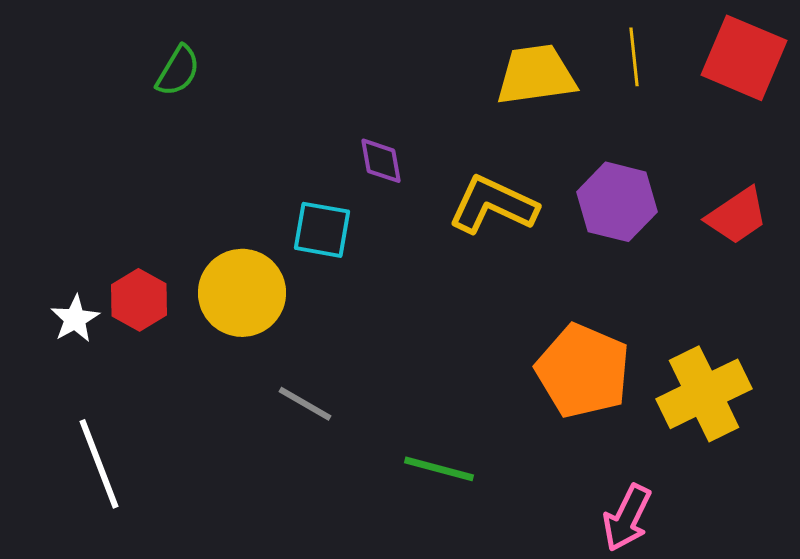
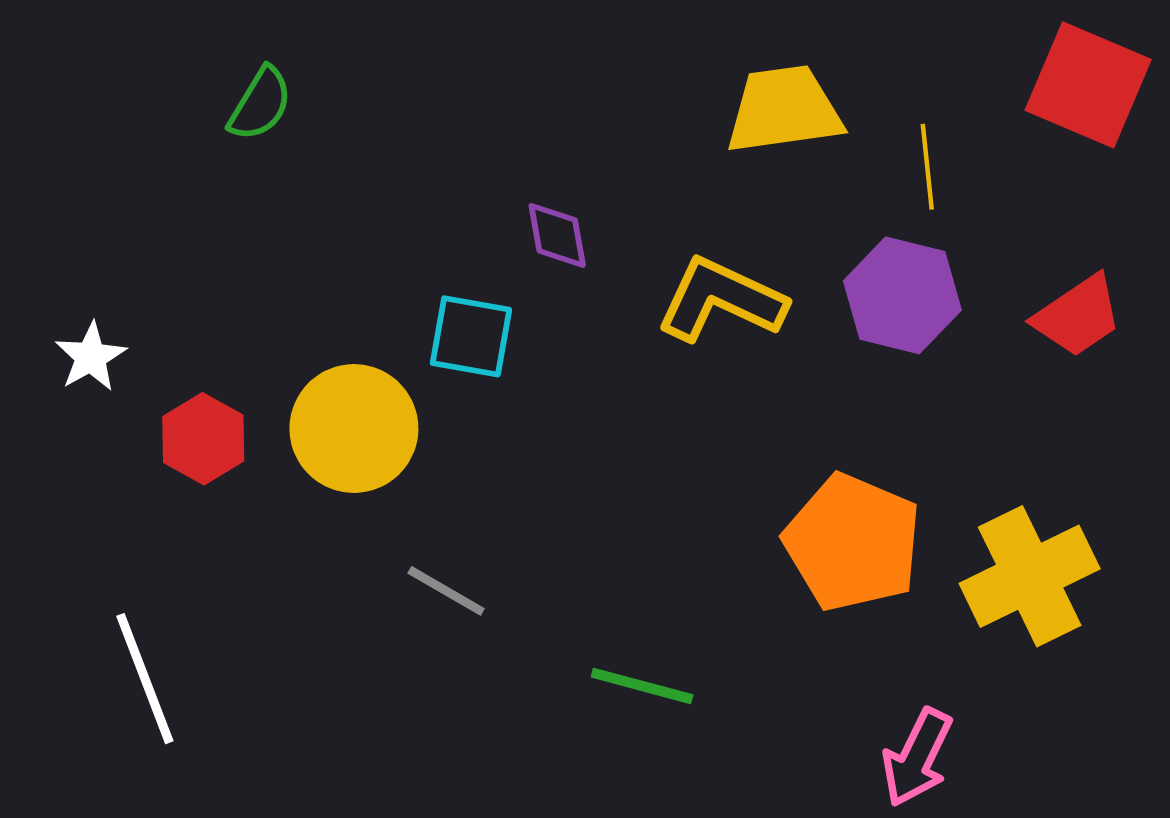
yellow line: (634, 57) -> (927, 167), moved
white star: (75, 319) -> (91, 357), moved

